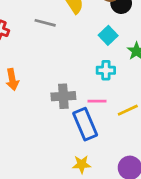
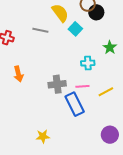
cyan square: (108, 35) -> (75, 29), moved
yellow star: (82, 164) -> (43, 136), moved

